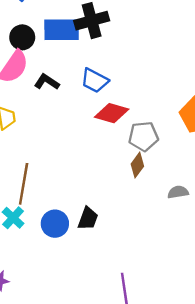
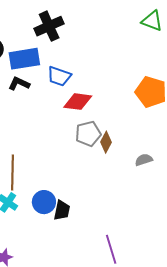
blue rectangle: (62, 30) -> (24, 59), moved
gray pentagon: (143, 136) -> (88, 134), moved
black trapezoid: (88, 219) -> (62, 210), moved

